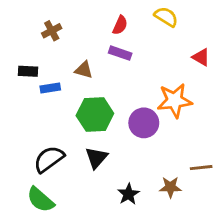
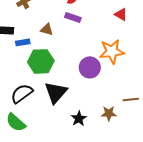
red triangle: (201, 57) -> (121, 14), moved
green hexagon: (95, 114) -> (41, 61), moved
black triangle: (96, 158) -> (56, 92), size x1.4

